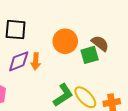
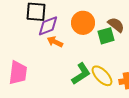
purple diamond: (19, 61) -> (48, 26), moved
orange arrow: (36, 61) -> (55, 42), turned 112

